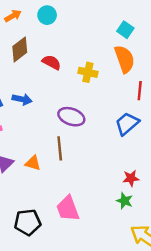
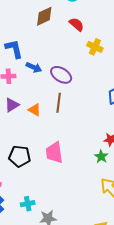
red semicircle: (52, 62) -> (77, 24), moved
blue arrow: (22, 99) -> (34, 67), moved
purple ellipse: (71, 117) -> (61, 75), moved

